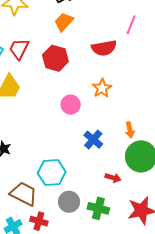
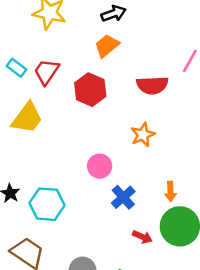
pink circle: (71, 105) -> (100, 166), moved
cyan hexagon: (52, 173) -> (47, 204), moved
red arrow: (113, 178) -> (142, 237), moved

